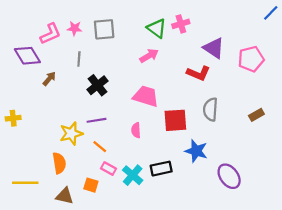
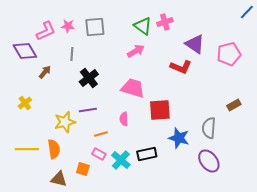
gray semicircle: (210, 109) -> (209, 128), moved
yellow cross: (13, 118) -> (25, 103), moved, turned -32
orange line: (100, 147) -> (101, 134), moved, turned -56
yellow line: (25, 183) -> (27, 149), moved

